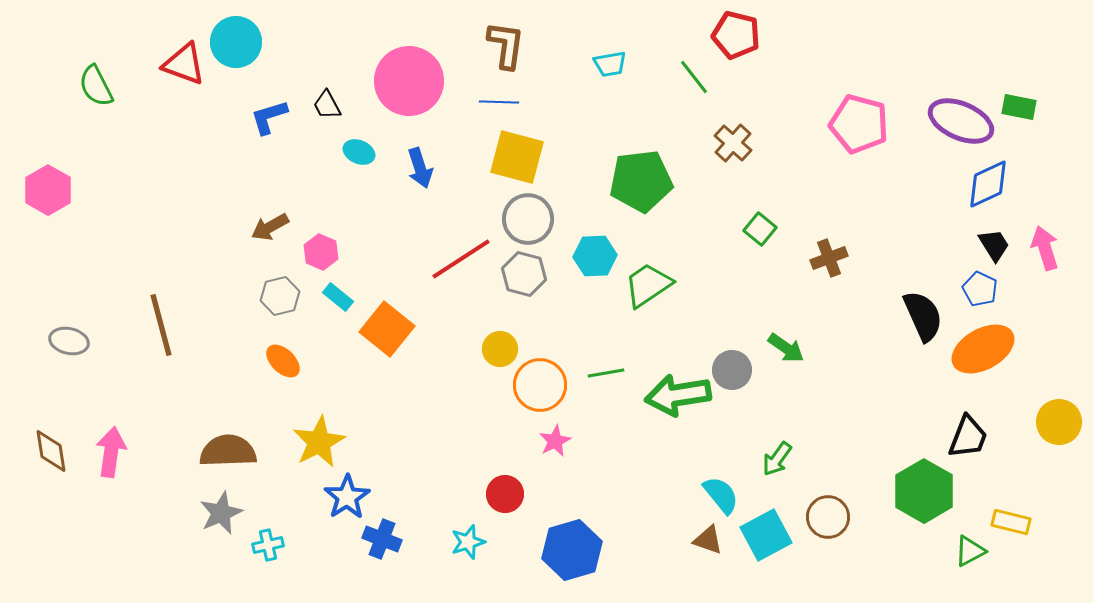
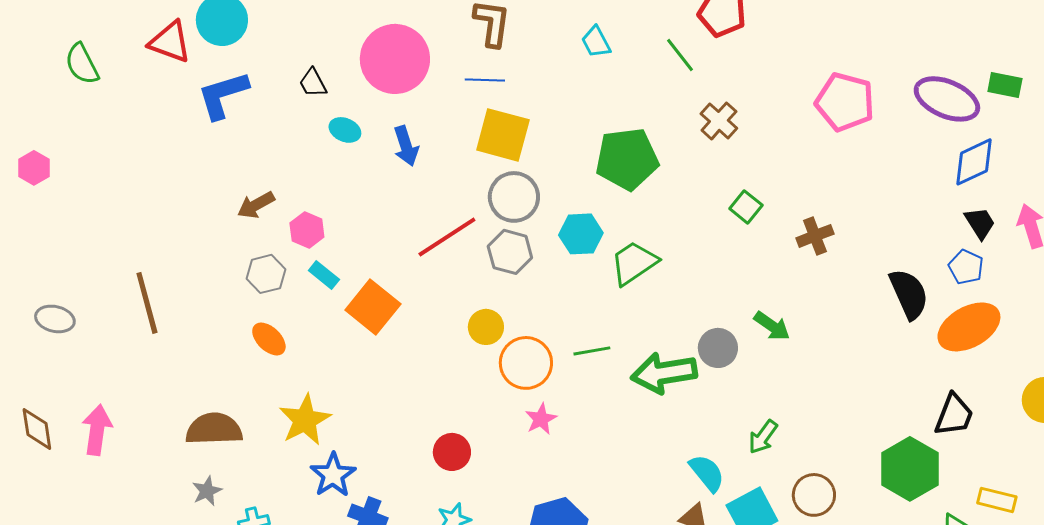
cyan trapezoid: (610, 64) -> (596, 42), turned 72
blue L-shape: (269, 117) -> (223, 95), moved, size x1.4
pink hexagon: (48, 190) -> (34, 168), size x0.7
red circle: (505, 494) -> (452, 452), moved
gray star: (221, 513) -> (207, 491), size x0.7

